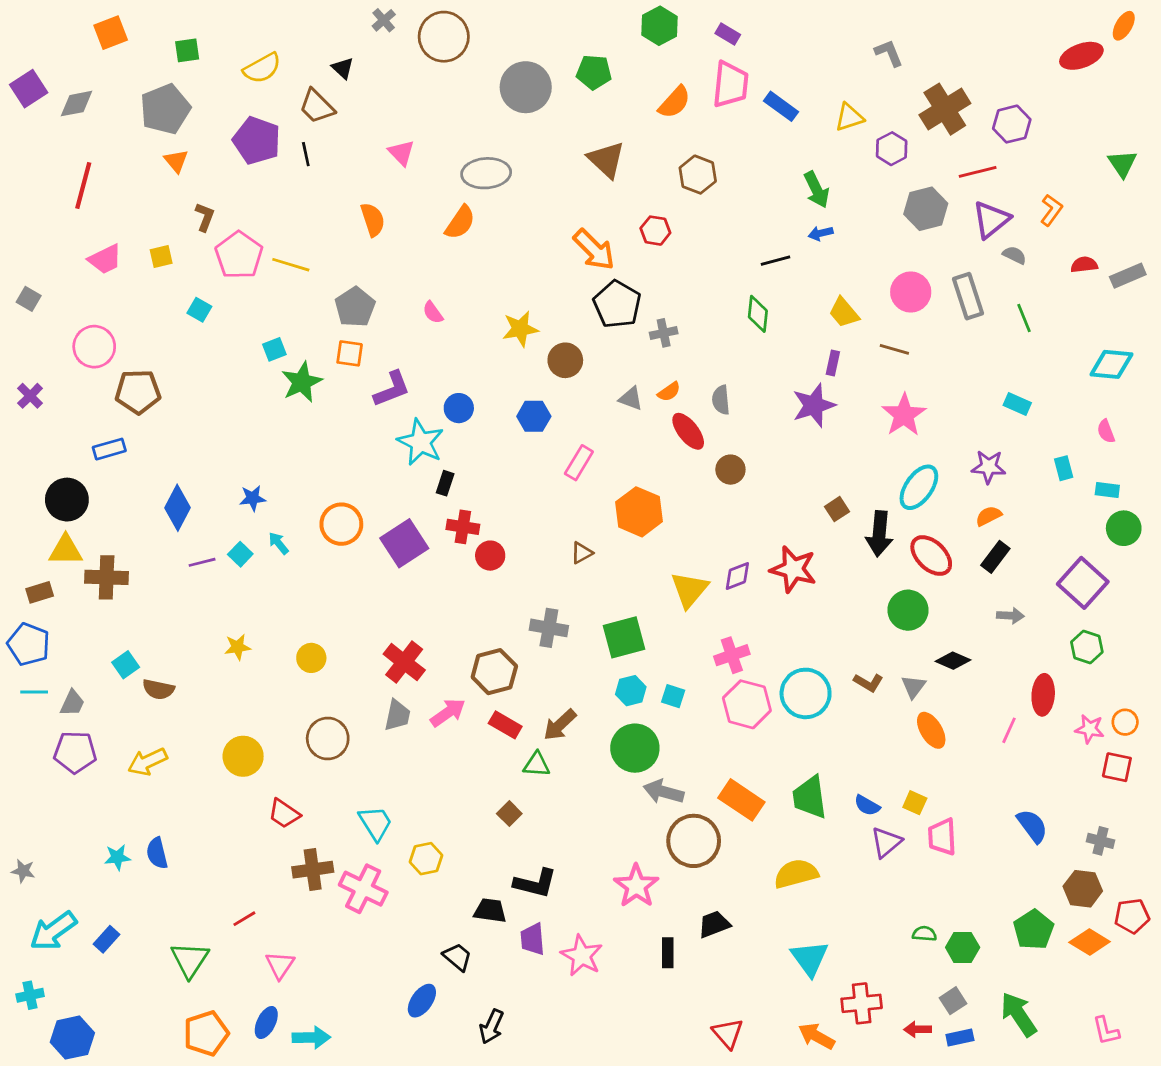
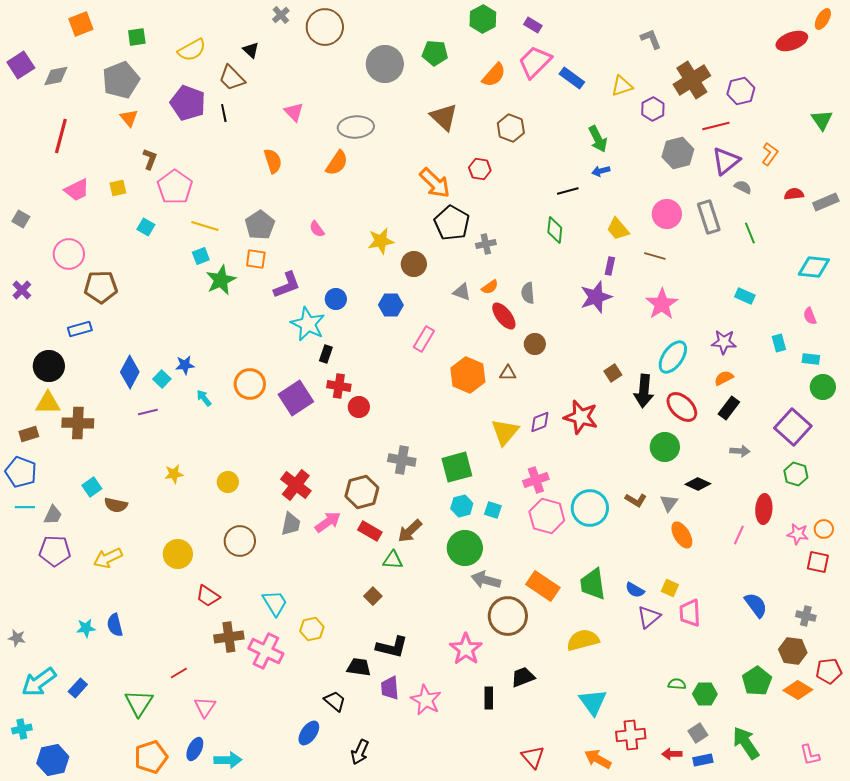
pink trapezoid: (730, 84) -> (535, 62), turned -141
yellow line: (291, 265) -> (205, 226), moved
brown triangle: (582, 553) -> (508, 373), moved, turned 30
cyan square: (240, 554) -> (162, 379), moved

